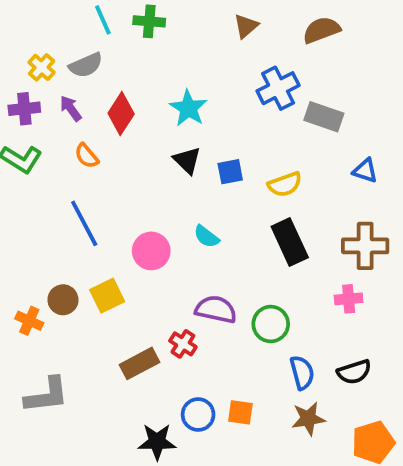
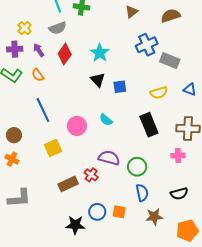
gray semicircle: (86, 65) -> (58, 28), moved
orange semicircle: (87, 156) -> (38, 75), moved
yellow semicircle: (285, 184) -> (159, 93), moved
brown circle: (63, 300) -> (14, 135), moved
blue semicircle: (302, 373) -> (142, 193), moved

